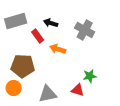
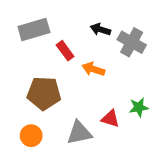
black arrow: (51, 23) -> (100, 29), moved
orange circle: (14, 88) -> (31, 136), moved
red triangle: (78, 90) -> (110, 119), moved

